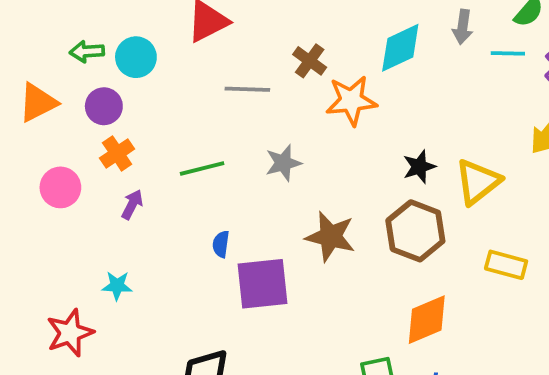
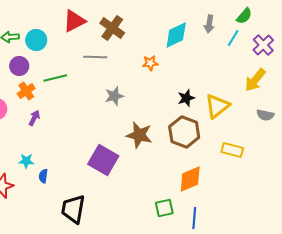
cyan line: (508, 53) -> (233, 38), turned -60
brown cross: (310, 61) -> (112, 28), moved, size x1.4
orange star: (351, 101) -> (150, 63), size x0.6
green line: (202, 169) -> (55, 78), moved
blue semicircle: (221, 244) -> (43, 176), moved
purple square: (262, 284) -> (103, 160), turned 36

